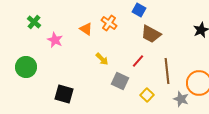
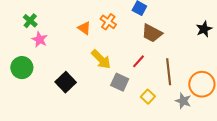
pink star: (55, 40) -> (40, 39), moved
yellow arrow: (102, 59) -> (101, 59), size x1.5
black square: (64, 94) -> (66, 82), moved, turned 30

